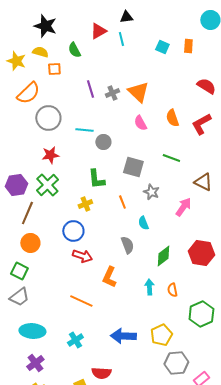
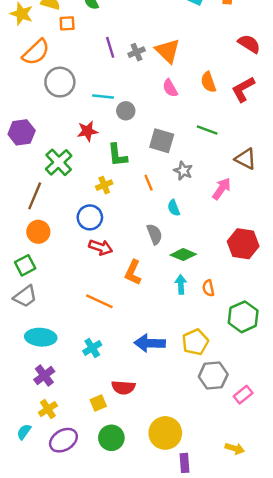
red star: (50, 155) -> (87, 131), moved
purple hexagon: (16, 185) -> (22, 132), moved
green diamond: (163, 256) -> (183, 255), moved, turned 60
green square: (19, 271) -> (25, 265), turned 36

